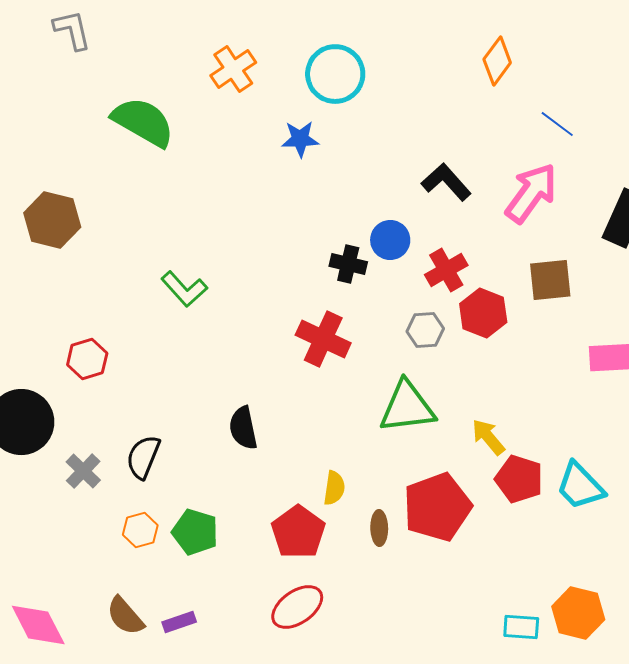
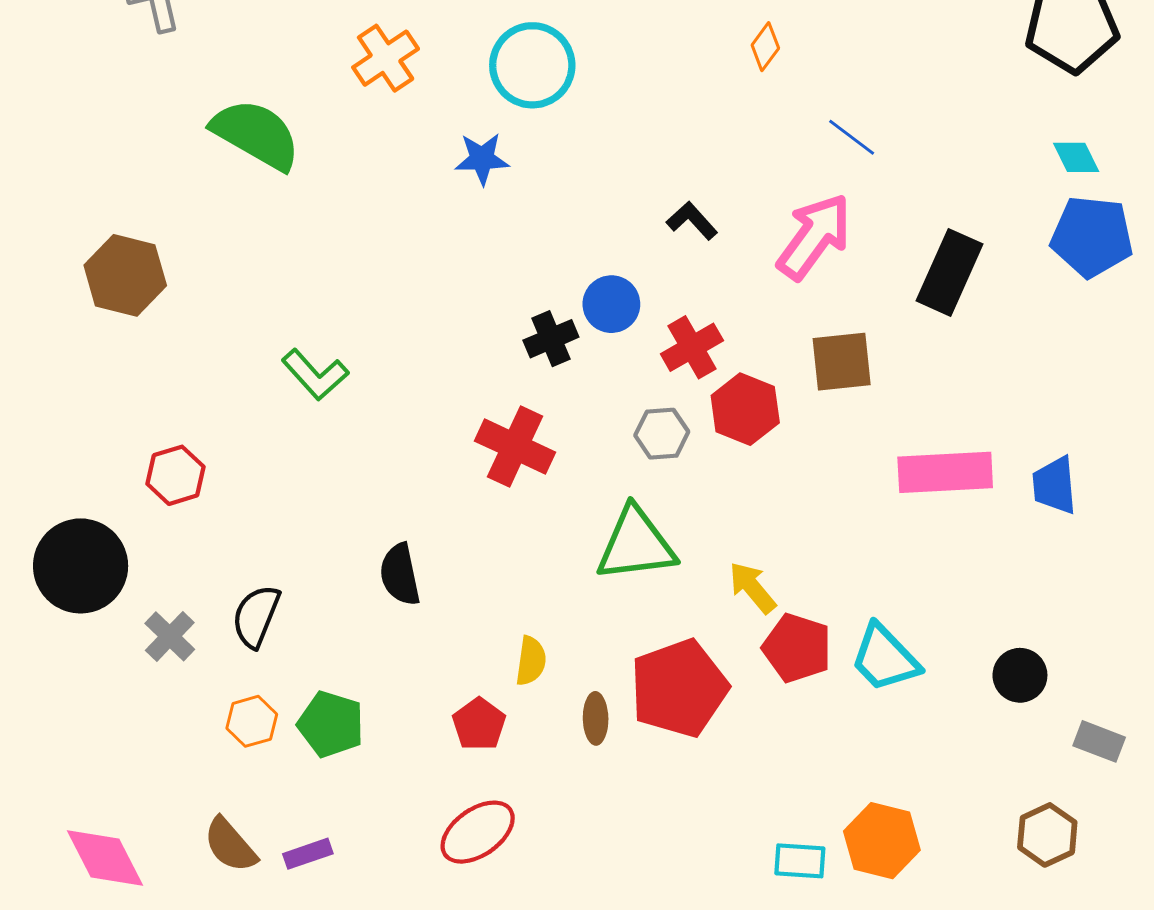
orange diamond: (497, 61) -> (765, 47), size x0.7
black L-shape: (446, 182) -> (692, 221), size x0.7
black cross: (348, 264) -> (551, 339), turned -36
red pentagon: (298, 532) -> (479, 724), size x0.7

